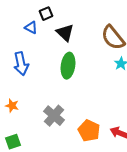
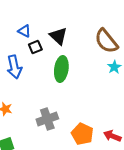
black square: (46, 14) -> (35, 47), moved
gray cross: (54, 116) -> (47, 119), turned 30

